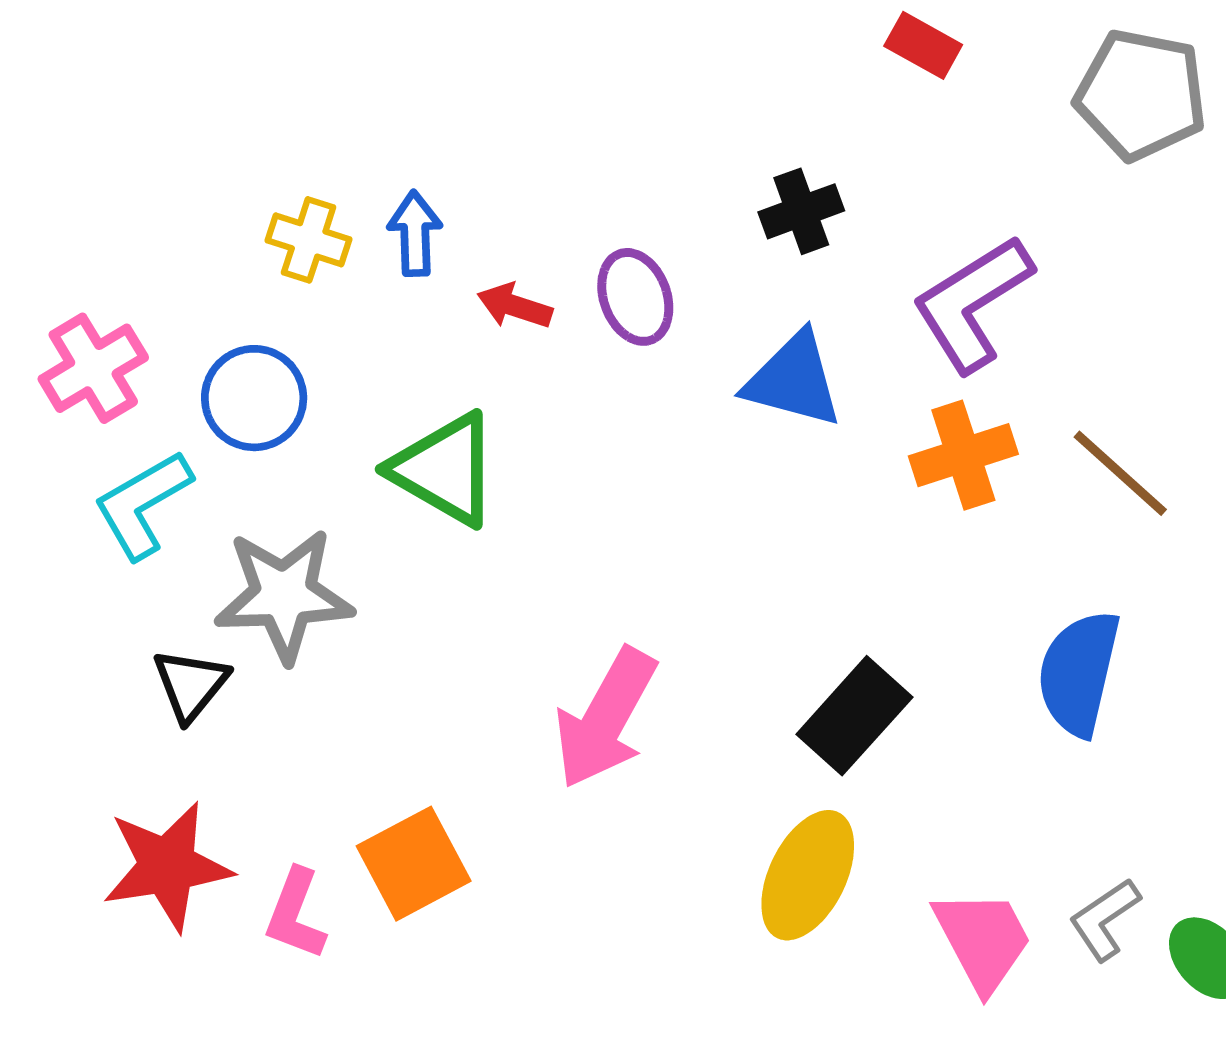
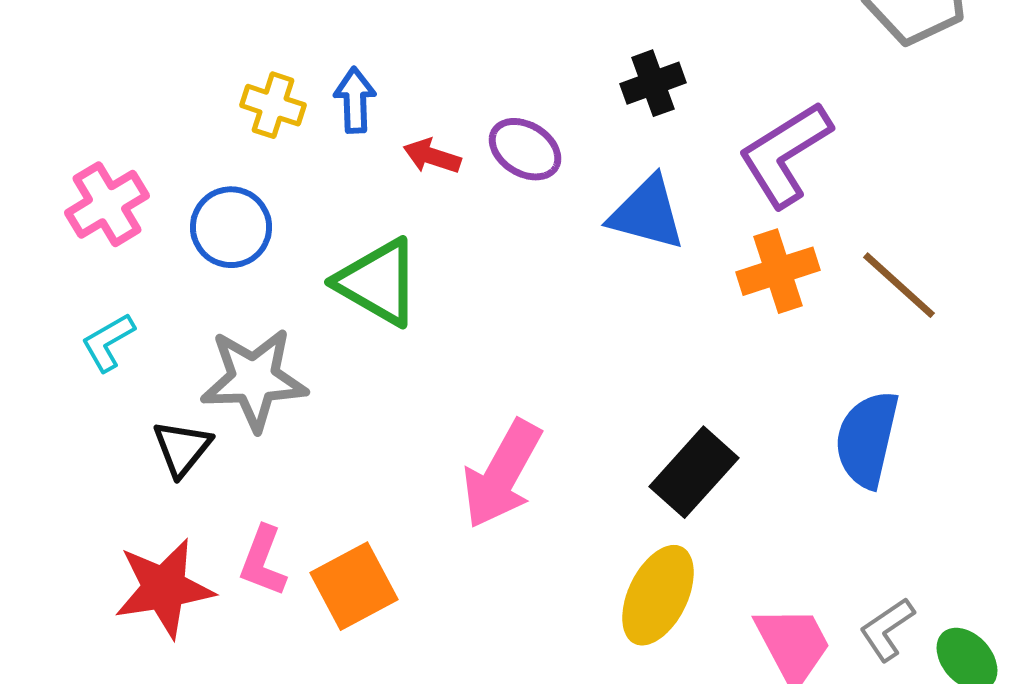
purple ellipse: (635, 297) -> (525, 149), turned -38
cyan L-shape: (143, 504) -> (108, 342), moved, size x0.7
pink L-shape: (296, 914) -> (263, 561), moved

